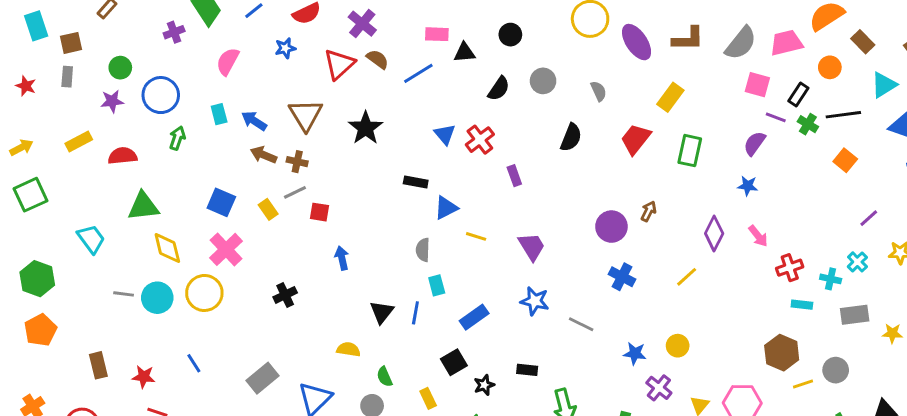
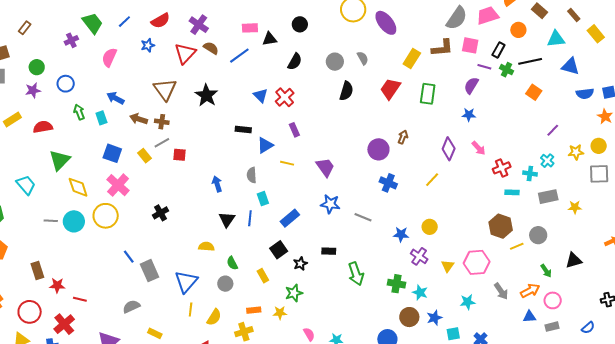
brown L-shape: (688, 39) -> (442, 48), moved
gray circle: (543, 81) -> (335, 62), moved
cyan triangle: (884, 85) -> (556, 39), turned 30
blue circle: (161, 95) -> (66, 84), size x0.7
cyan rectangle: (219, 114) -> (101, 118), moved
blue arrow: (254, 121) -> (115, 98), moved
green arrow: (177, 138) -> (79, 112), turned -35
purple rectangle: (514, 176) -> (294, 130), moved
green triangle: (143, 206) -> (60, 160), turned -35
blue arrow: (342, 258) -> (217, 184), moved
blue line: (194, 363) -> (129, 257), moved
red star: (144, 377) -> (57, 285), moved
gray rectangle: (263, 378) -> (150, 271), turned -70

